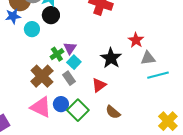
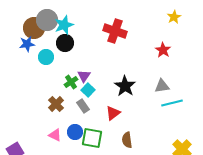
red star: (136, 40) -> (163, 50), moved
brown cross: (42, 76) -> (56, 104), size x0.7
pink triangle: (41, 107) -> (55, 135), size x0.6
green square: (78, 110) -> (92, 138), turned -35
brown semicircle: (113, 112) -> (127, 140), turned 42

